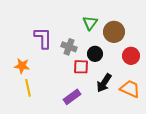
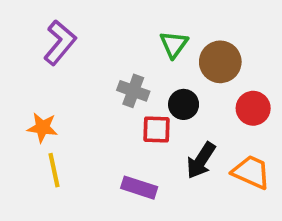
purple L-shape: (43, 38) -> (60, 43), moved, turned 40
purple rectangle: (72, 97) -> (139, 188), turned 54

